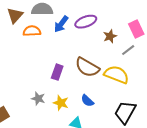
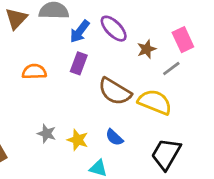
purple ellipse: (86, 22) -> (114, 29), turned 65
orange semicircle: (32, 31) -> (34, 72), moved
purple rectangle: (57, 72) -> (79, 63), moved

